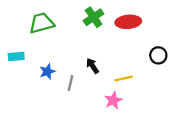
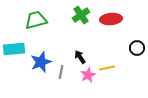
cyan rectangle: (16, 56) -> (14, 49), size x1.5
blue star: (47, 72) -> (41, 62), size x1.5
pink star: (113, 100) -> (88, 75), moved

